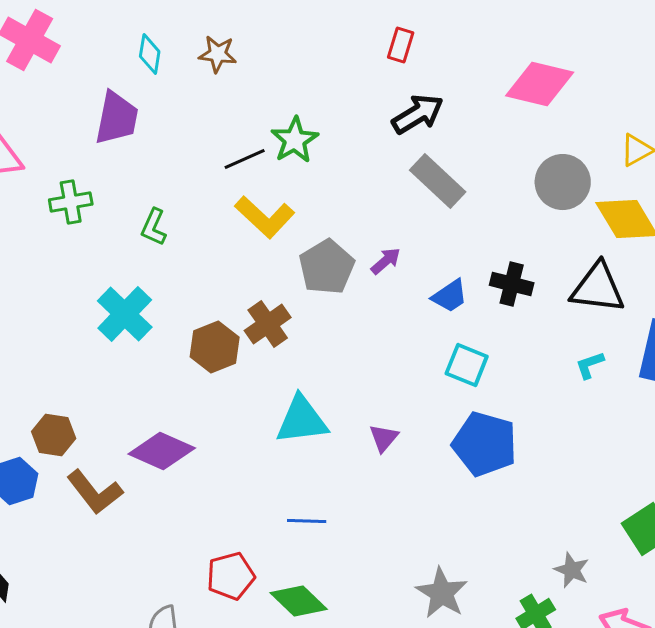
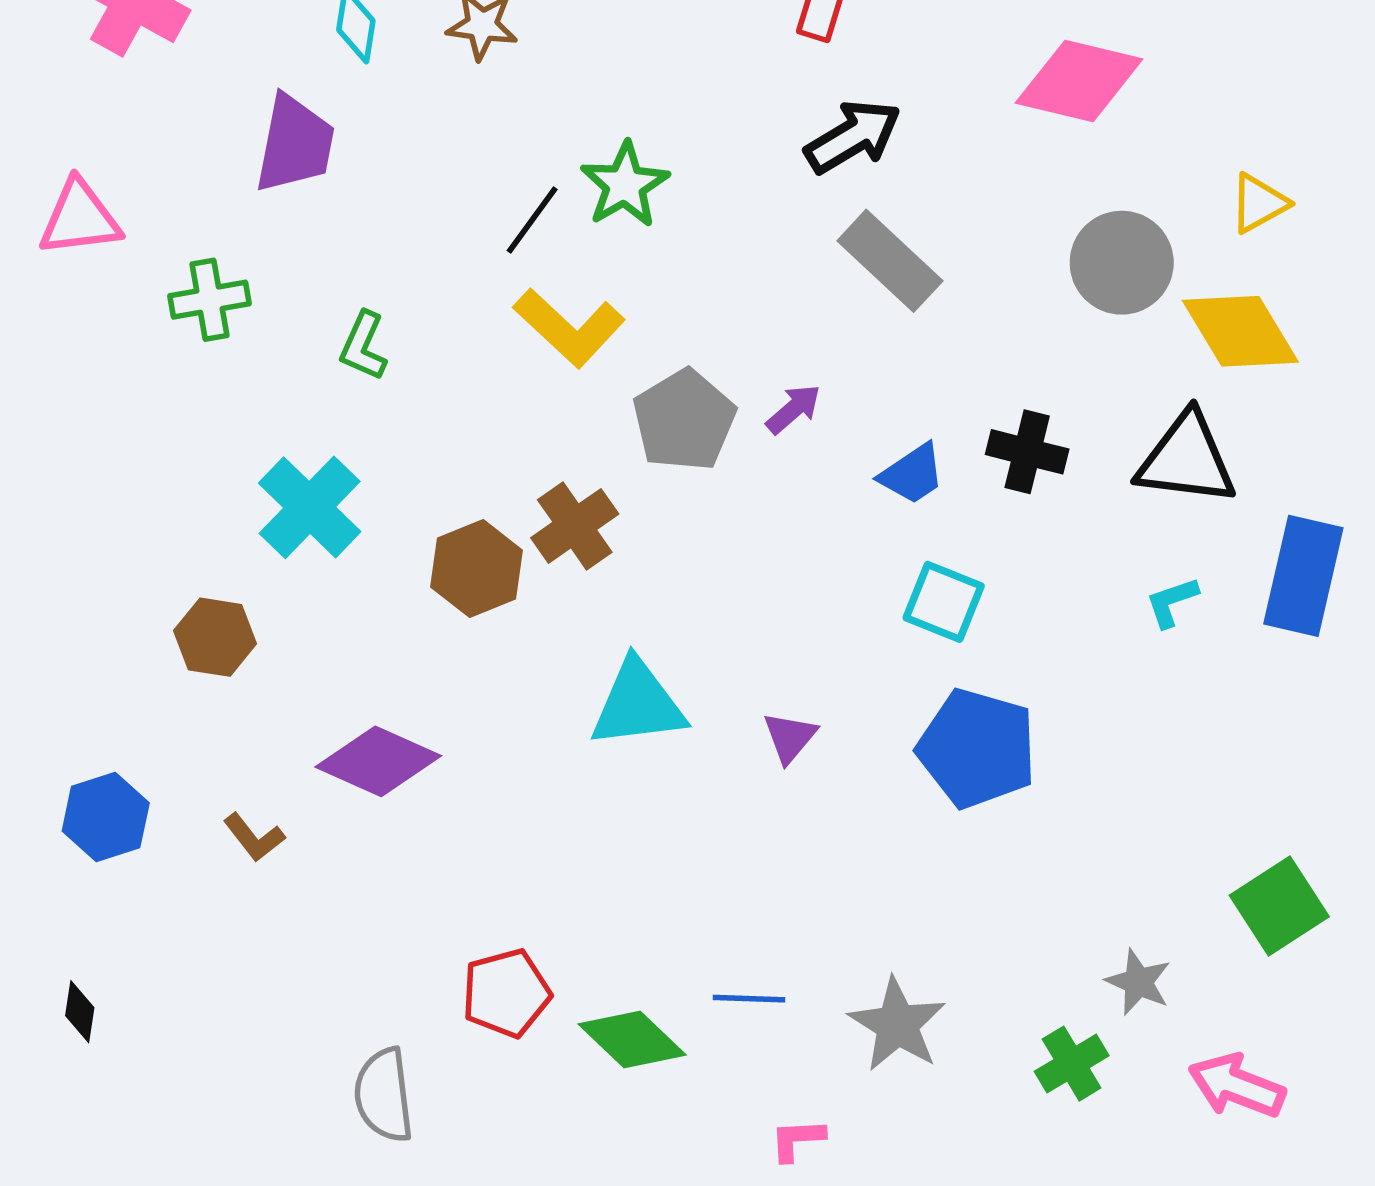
black line: (245, 159) -> (532, 220), turned -30
brown hexagon: (54, 435) -> (215, 637), moved
brown L-shape: (95, 492) -> (254, 837), size x0.6
blue line: (307, 521) -> (749, 999), moved

